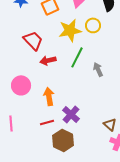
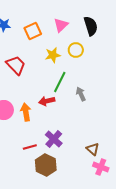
yellow star: (70, 30) -> (53, 55), size x0.7
red arrow: (48, 60) -> (47, 101), moved
orange arrow: (49, 96) -> (26, 112), moved

